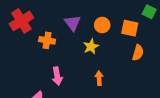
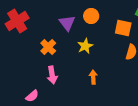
orange circle: (102, 25) -> (91, 16), moved
orange cross: (47, 40) -> (48, 47), moved, turned 35

